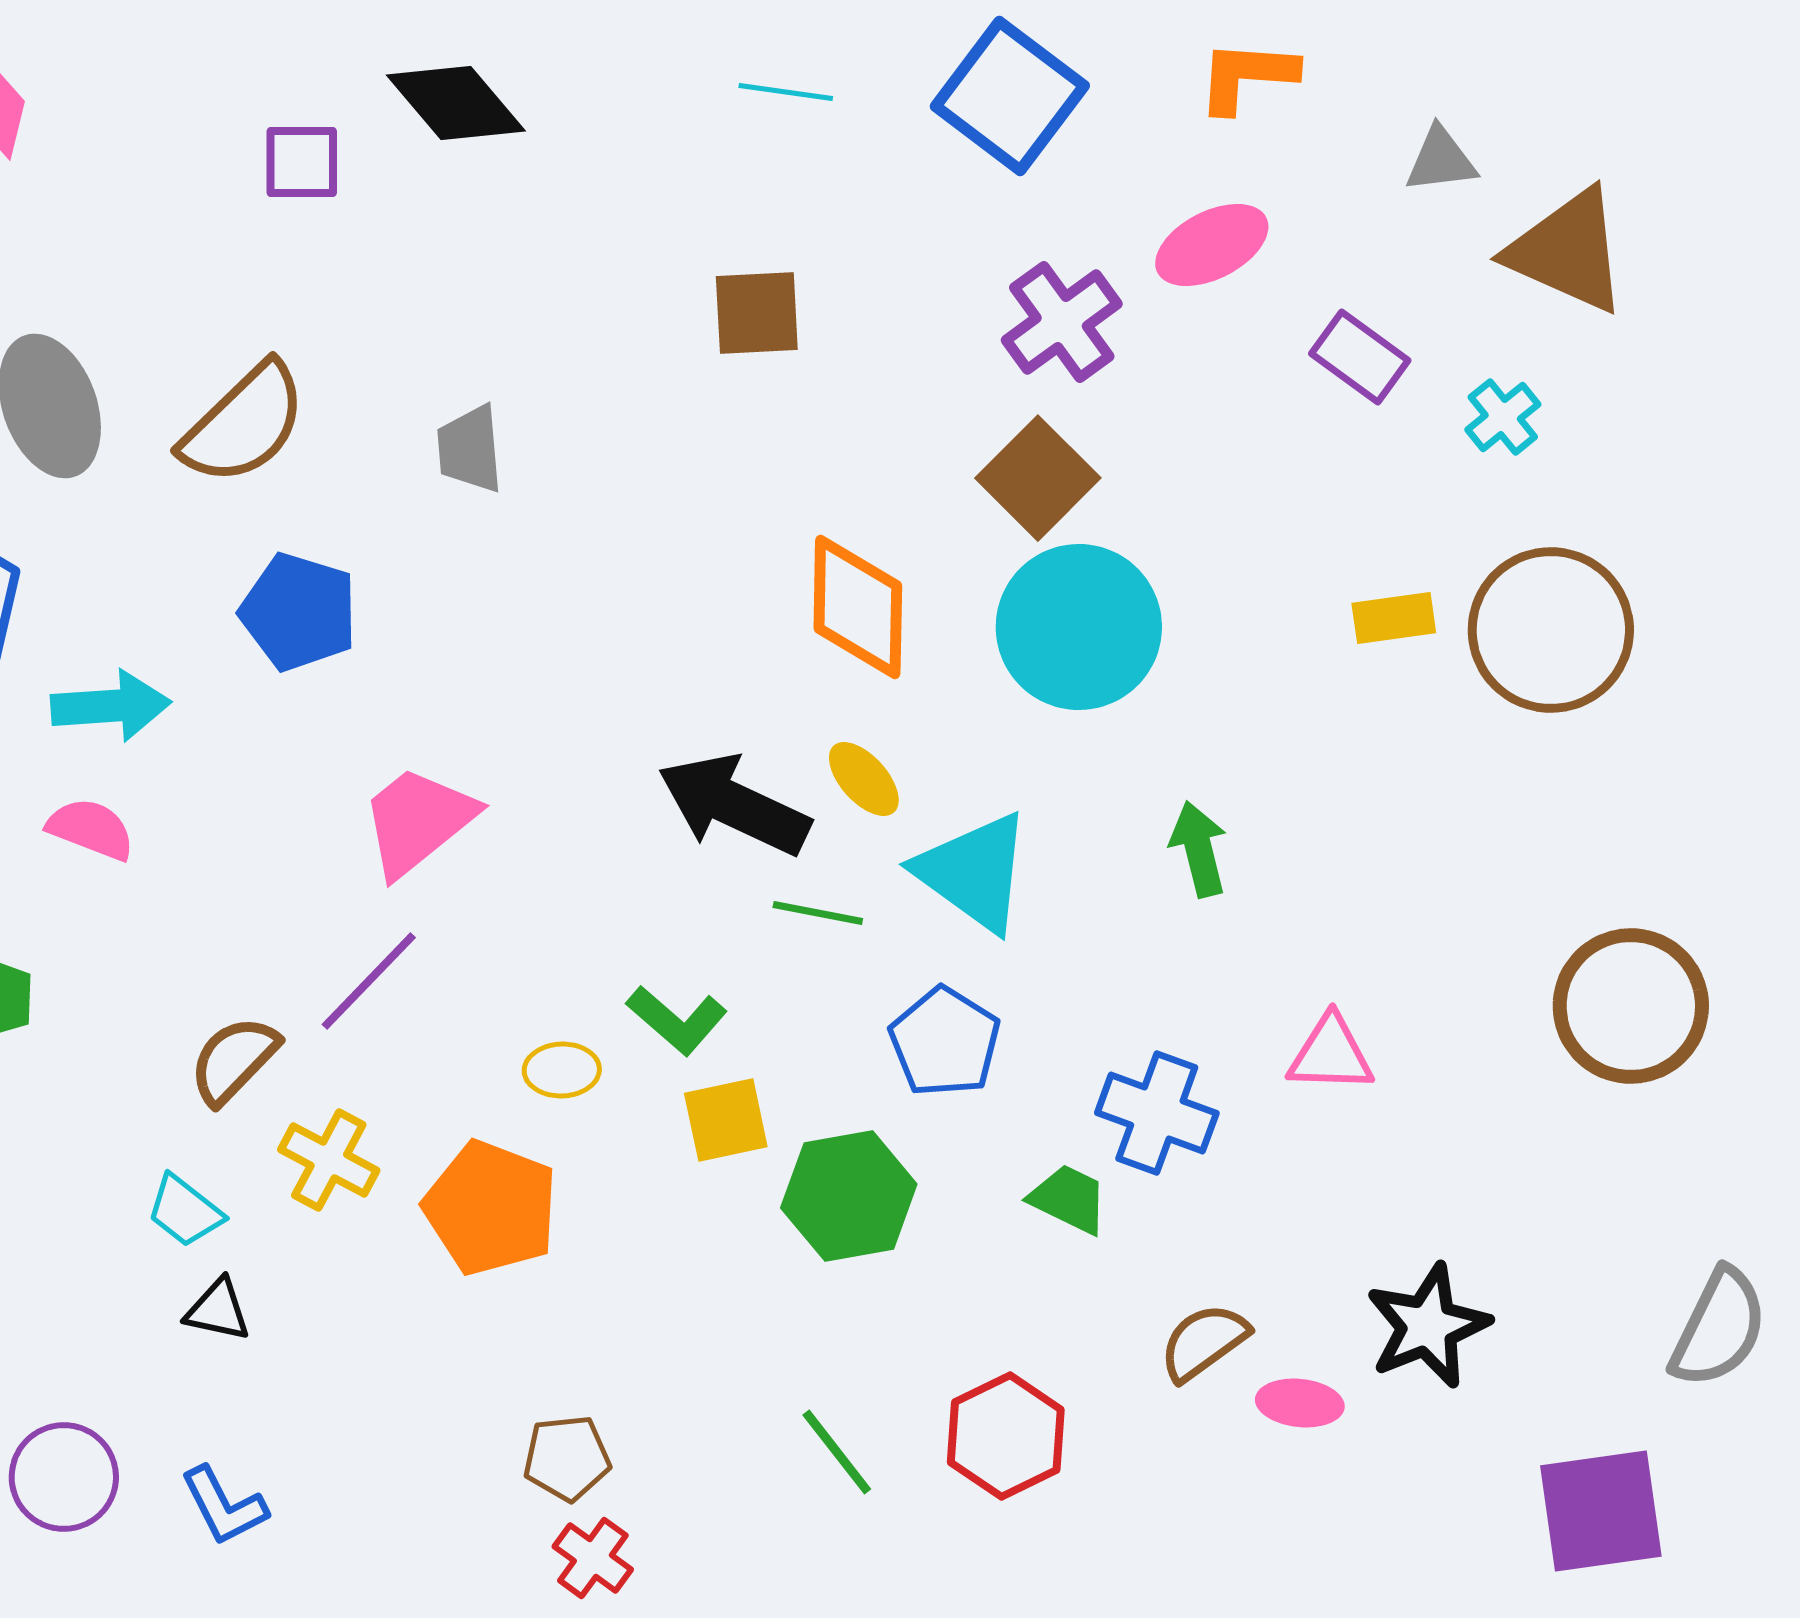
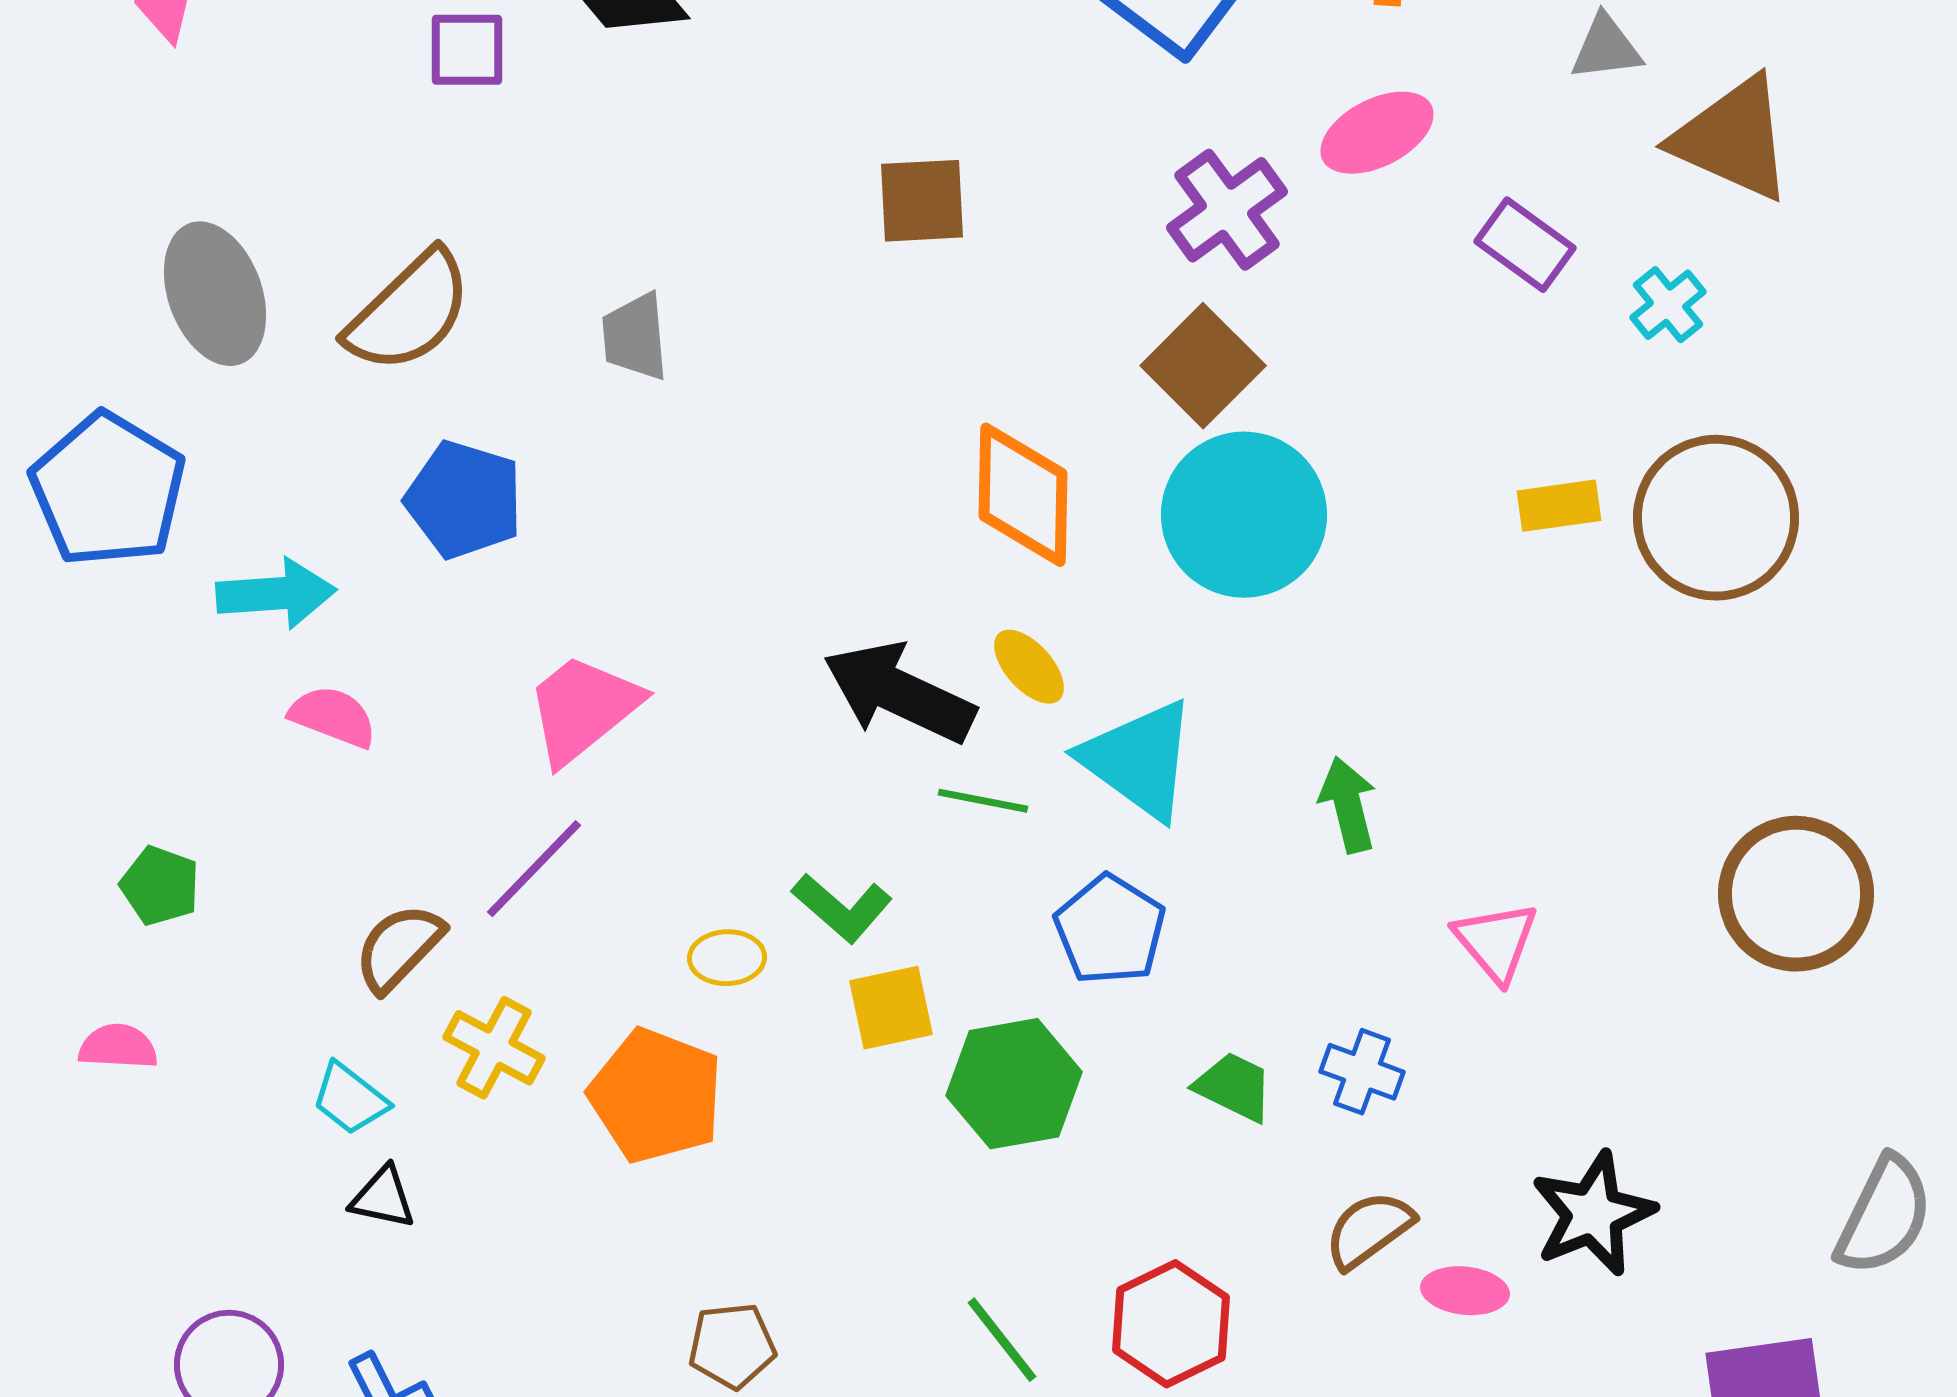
pink semicircle: (91, 829) -> (333, 717), moved
green arrow: (1199, 849) -> (1348, 805), moved
pink triangle: (1331, 1054) -> (1496, 942), turned 48
blue cross: (1157, 1113) -> (1362, 1072), moved, size x0.7

